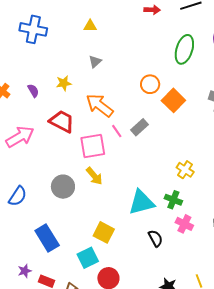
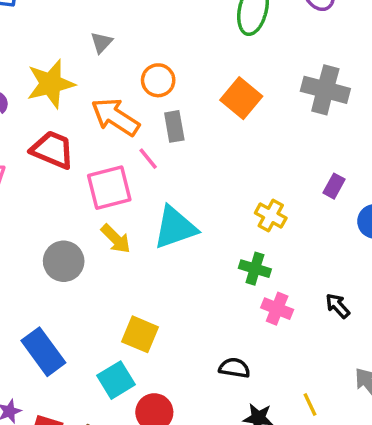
yellow star: (64, 83) -> (51, 84), size x1.8
orange circle: (150, 84) -> (158, 80), moved
gray rectangle: (139, 127) -> (174, 126), moved, turned -54
cyan triangle: (142, 202) -> (175, 228), moved
black semicircle: (155, 238) -> (234, 368), moved, turned -48

